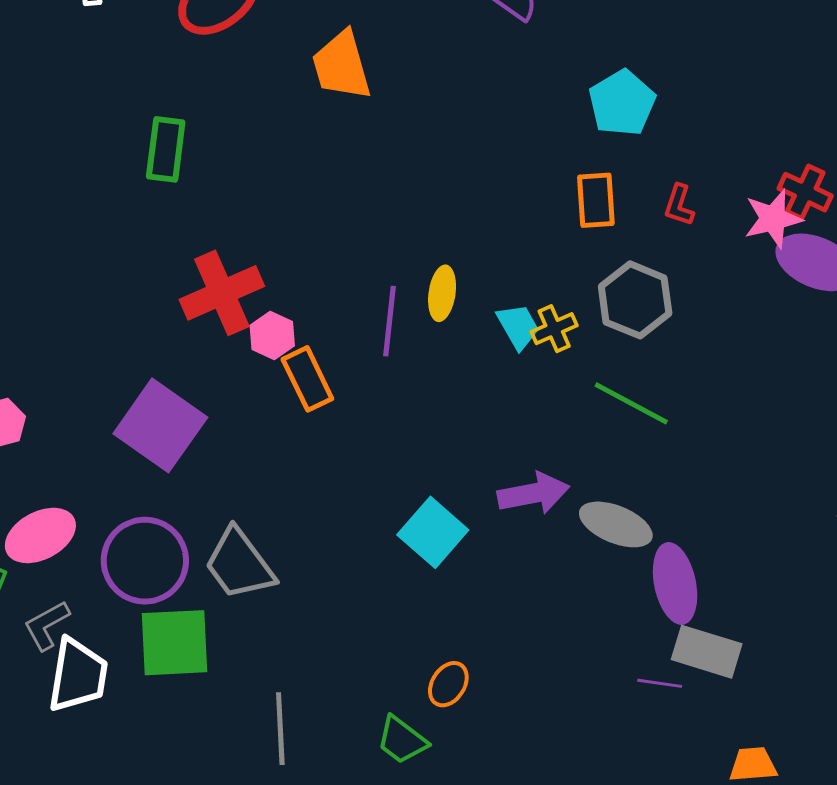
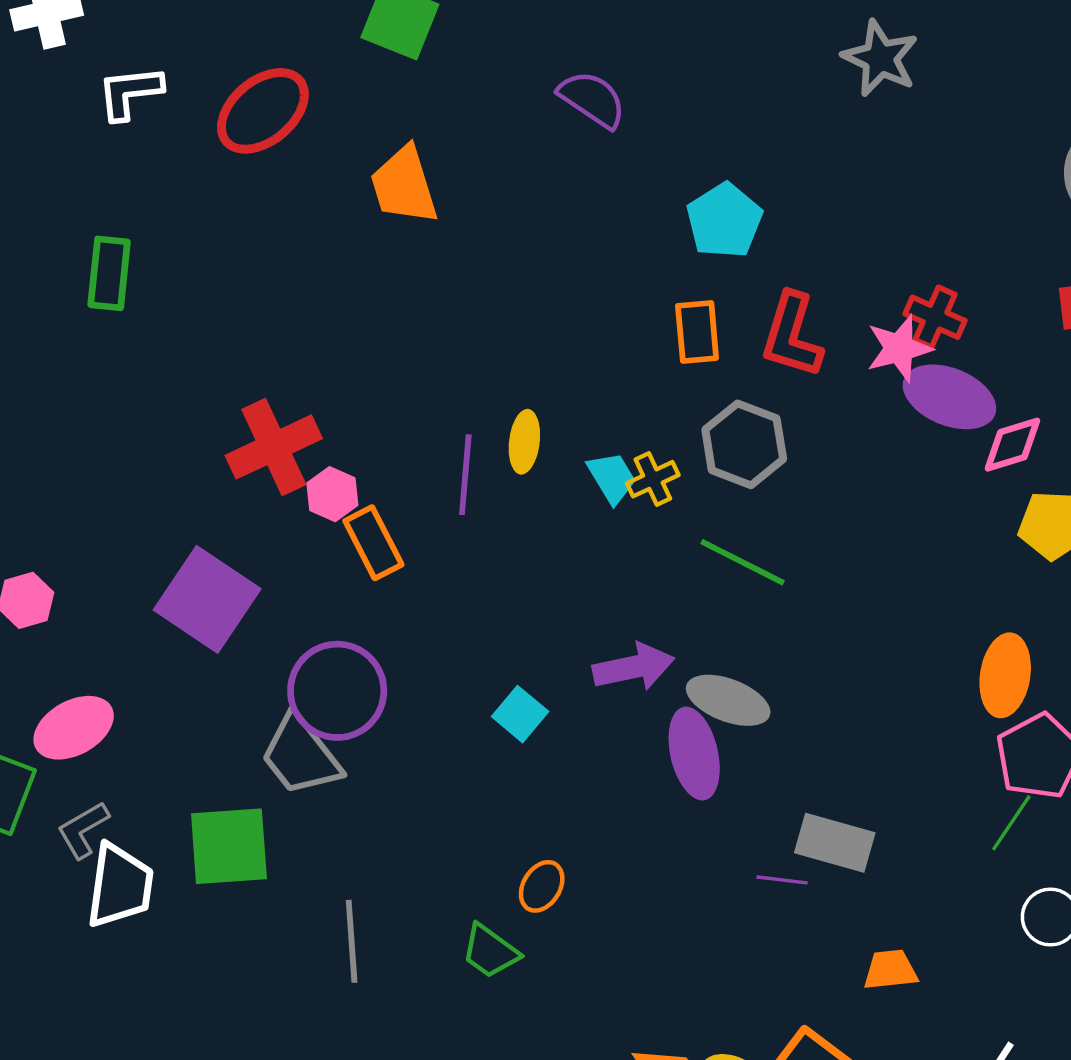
green rectangle: (166, 149) -> (109, 273), moved
red L-shape: (679, 205) -> (792, 335), size x1.8
cyan square: (433, 532) -> (520, 714), size x0.7
purple circle: (145, 561) -> (337, 691), moved
purple ellipse: (675, 583) -> (694, 754), moved

